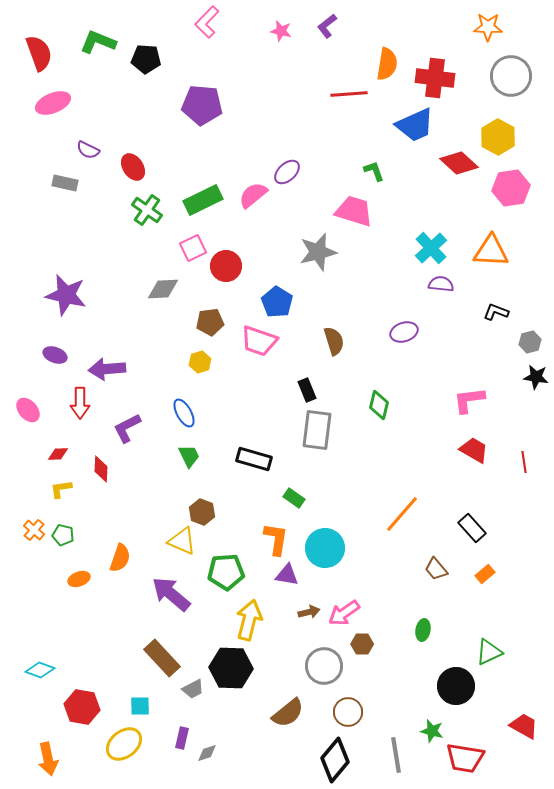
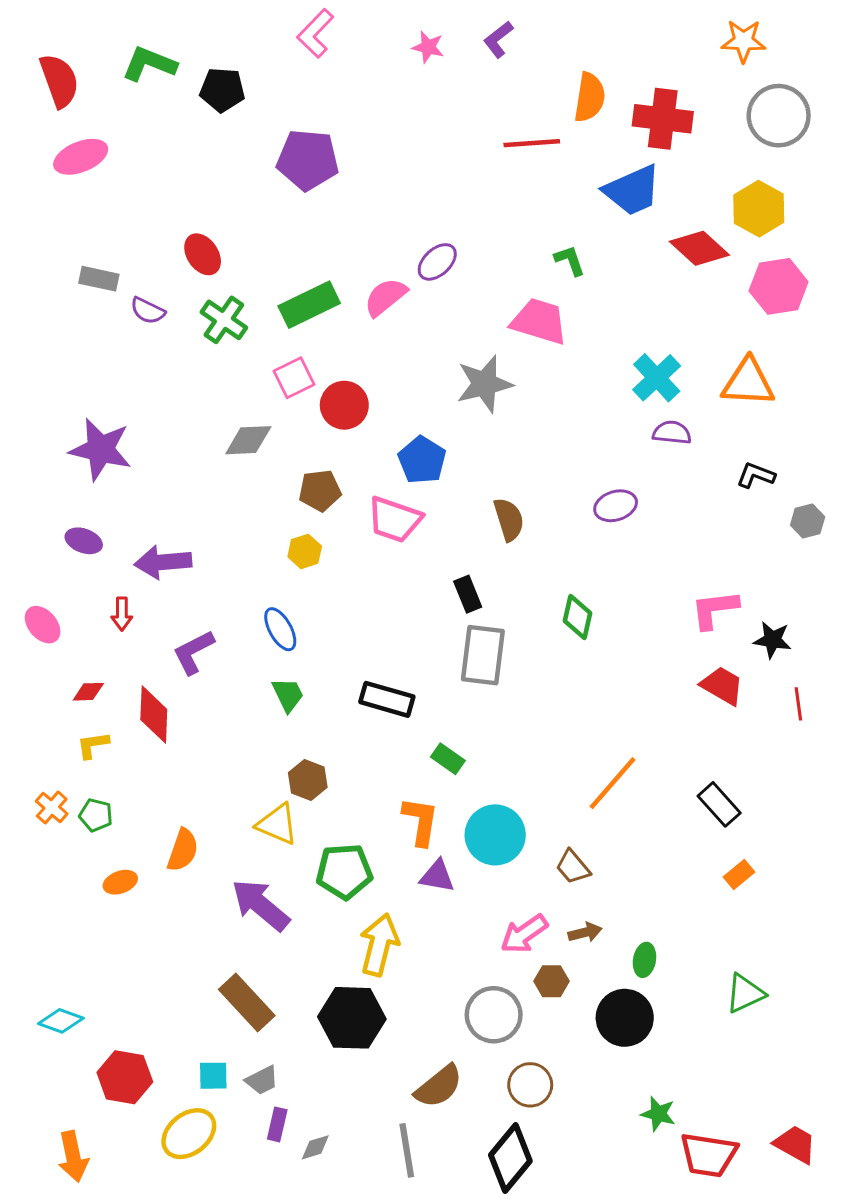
purple semicircle: (88, 150) -> (148, 311), moved
black star: (536, 377) -> (772, 640), moved
red arrow: (80, 403) -> (122, 614), size x0.7
red diamond: (101, 469) -> (154, 715), size x1.4
brown trapezoid: (436, 569) -> (573, 867), moved
brown arrow: (309, 612) -> (585, 932), moved
black circle: (456, 686) -> (625, 1018), moved
gray trapezoid: (193, 689) -> (262, 1080), moved
red trapezoid: (524, 726) -> (795, 1144), moved
gray line: (396, 755) -> (407, 1150), moved

